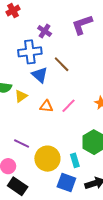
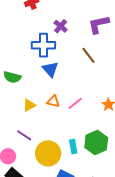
brown line: (62, 64) -> (89, 55), moved
yellow triangle: (21, 96) -> (29, 105), moved
cyan rectangle: (75, 160) -> (73, 146), moved

